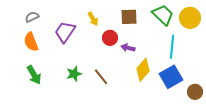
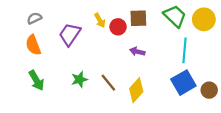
red circle: (110, 38) -> (118, 27), moved
yellow diamond: (143, 70) -> (136, 90), moved
brown circle: (195, 92) -> (209, 90), moved

